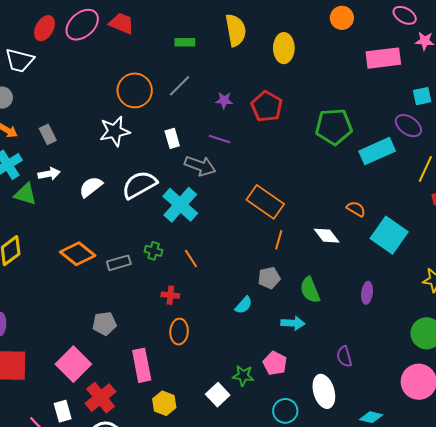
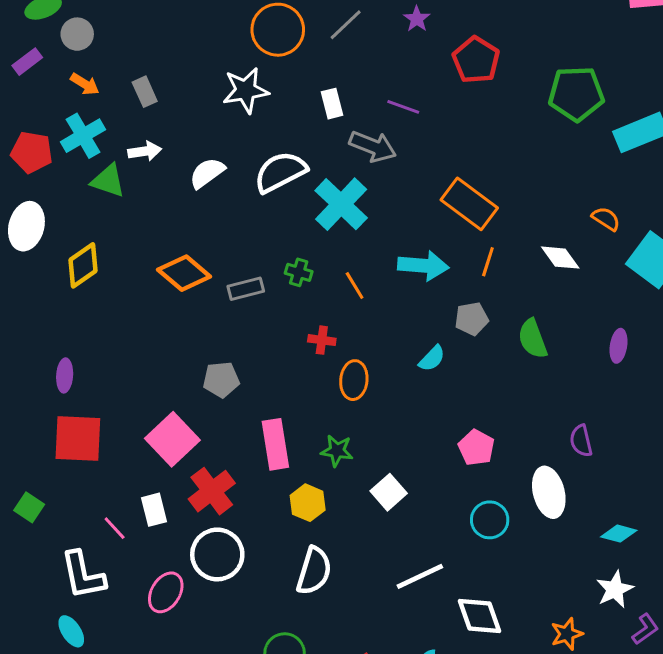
purple star: (224, 100) -> (417, 19), moved, turned 30
cyan arrow: (293, 323) -> (423, 266), moved, size x1.4
orange ellipse: (179, 332) -> (354, 380), moved
green star: (243, 376) -> (337, 451), moved

